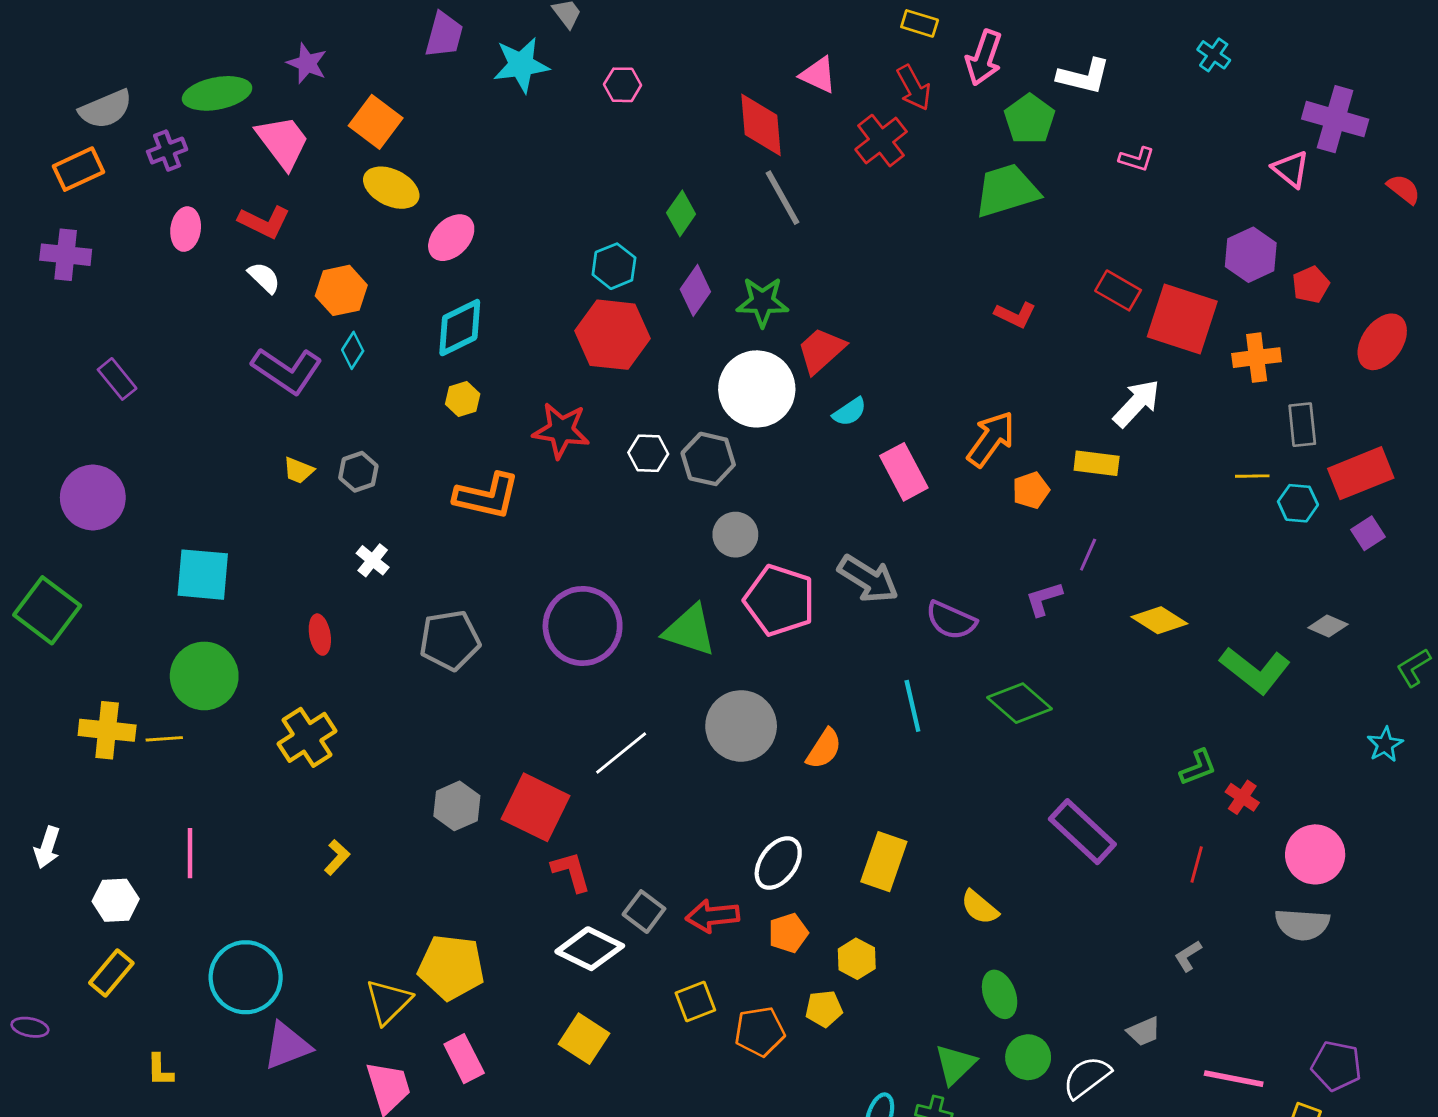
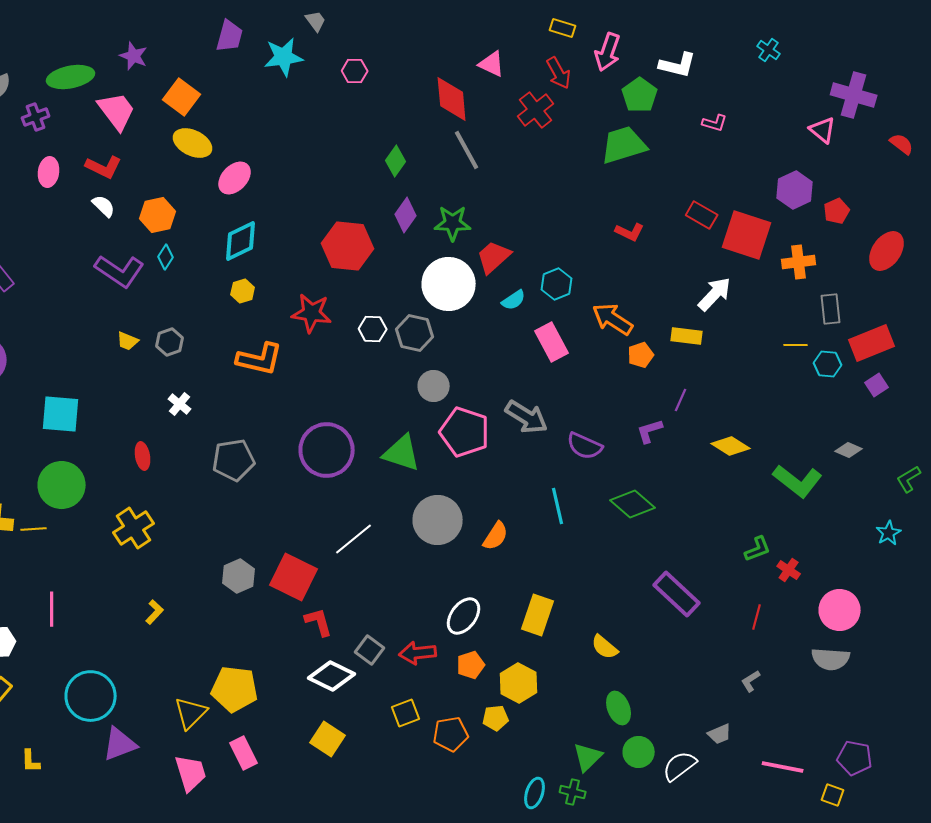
cyan hexagon: (614, 266) -> (557, 284), moved
orange arrow: (991, 439) -> (613, 319), turned -93
yellow hexagon: (857, 959) -> (519, 683), size x1.4

